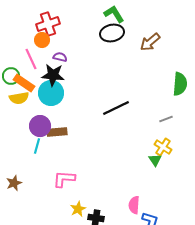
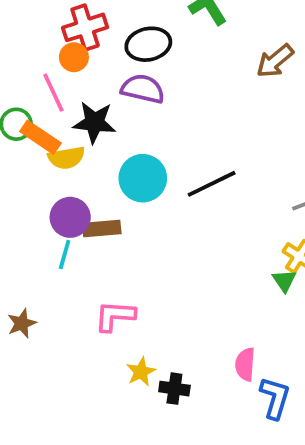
black ellipse: (112, 33) -> (148, 44), moved
purple semicircle: (60, 57) -> (143, 89), moved, size x1.6
cyan circle: (51, 93) -> (143, 178), moved
yellow semicircle: (19, 98) -> (66, 158), moved

